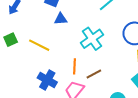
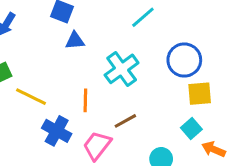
yellow line: (39, 45) -> (31, 97), moved
orange line: (75, 66) -> (85, 100), moved

